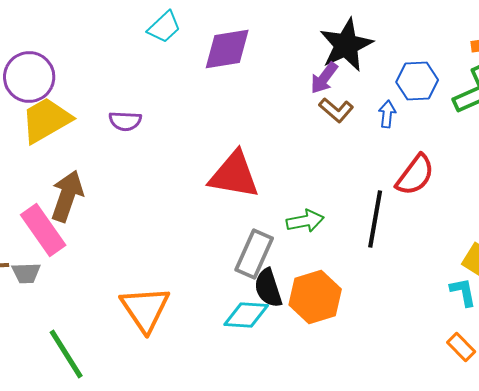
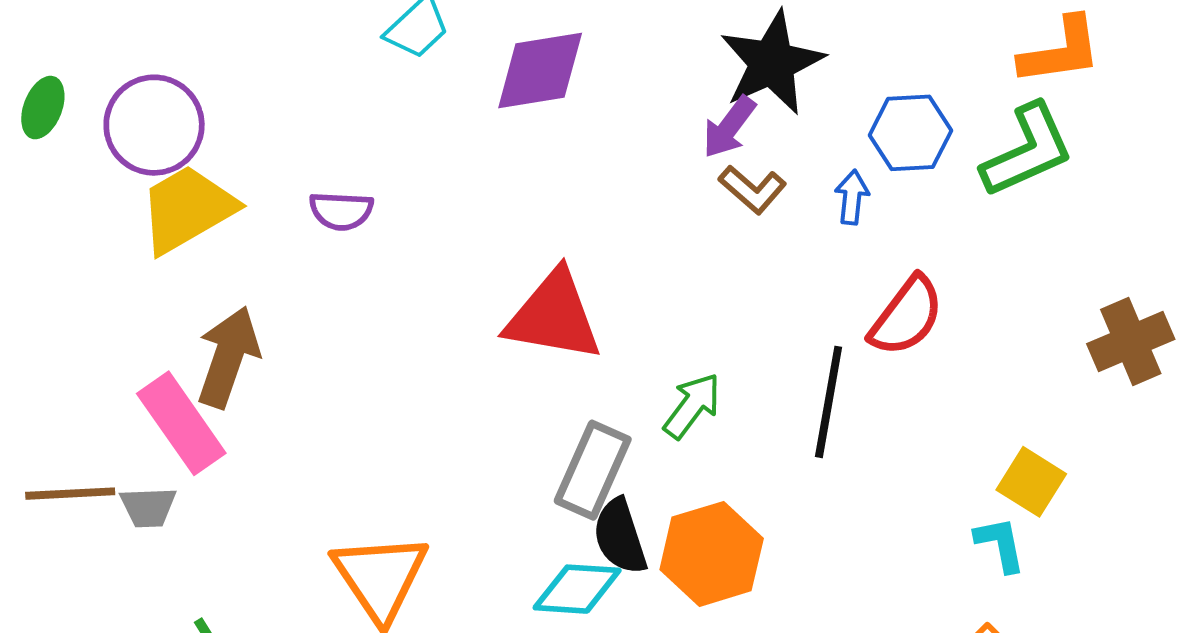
green arrow: (305, 221) -> (692, 406), turned -42

